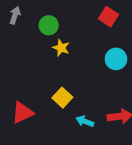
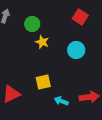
cyan circle: (116, 59) -> (76, 50), moved
yellow square: (62, 98) -> (43, 82), turned 35

